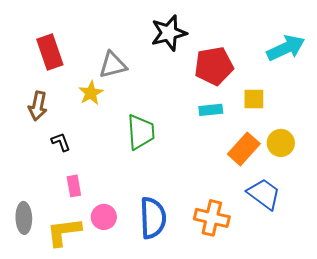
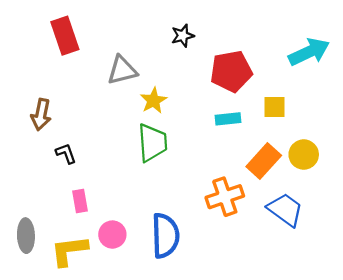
black star: (169, 33) -> (183, 36), size x0.6
red rectangle: (50, 52) -> (65, 36), moved
yellow star: (91, 93) -> (153, 101), moved
orange cross: (212, 218) -> (225, 197), moved, turned -32

